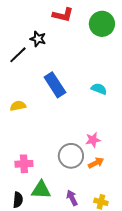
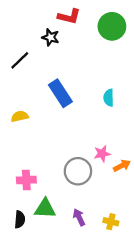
black star: (38, 39) -> (50, 37), moved
cyan semicircle: (99, 89) -> (109, 98), turned -112
orange arrow: (96, 163) -> (122, 166), moved

